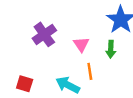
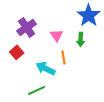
red square: (25, 84) -> (17, 52), moved, turned 32

